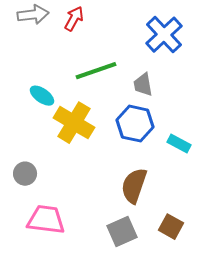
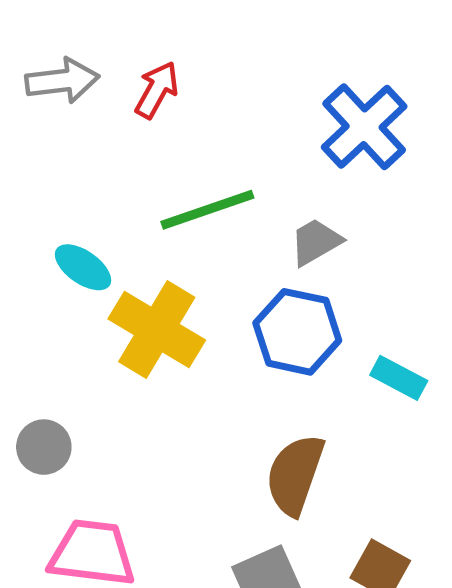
gray trapezoid: (143, 85) -> (316, 242), turned 70

